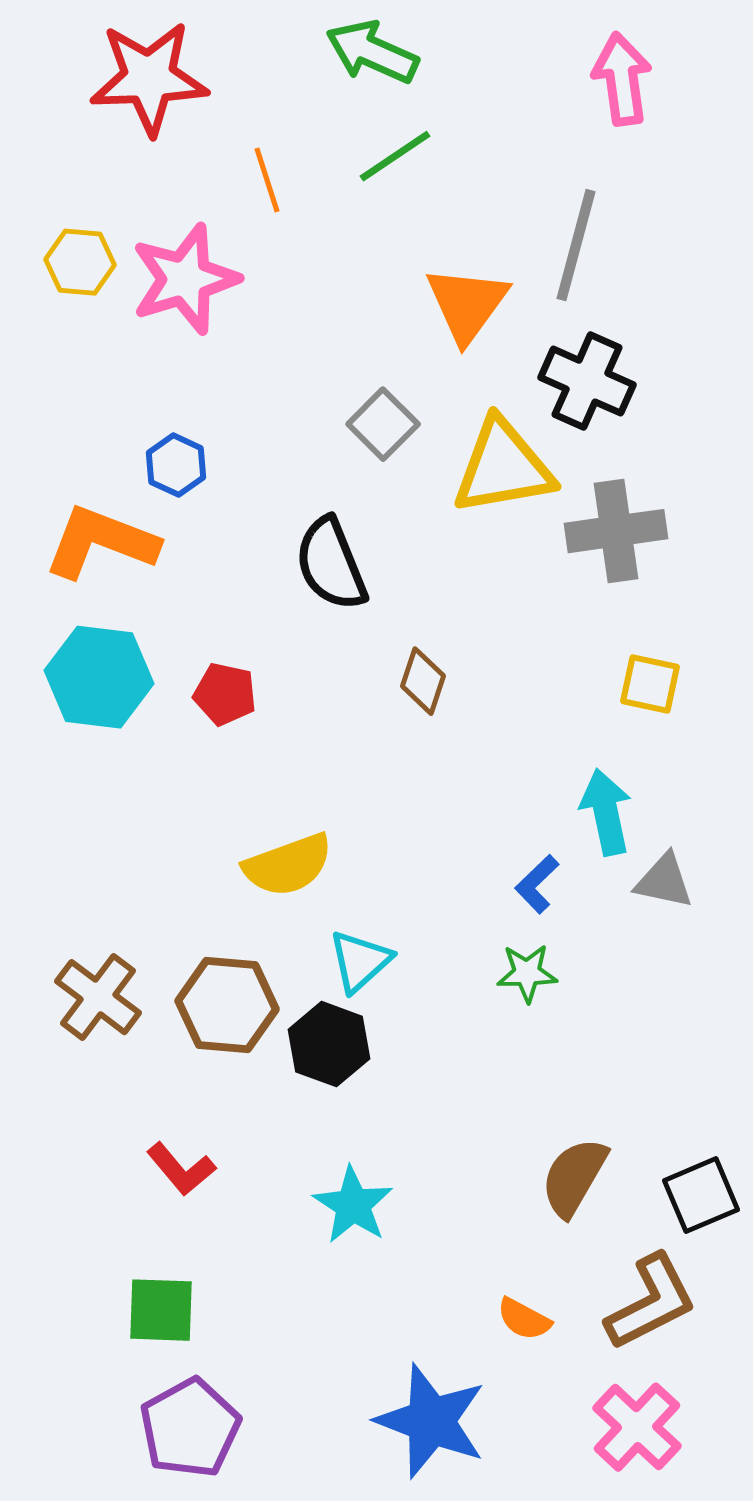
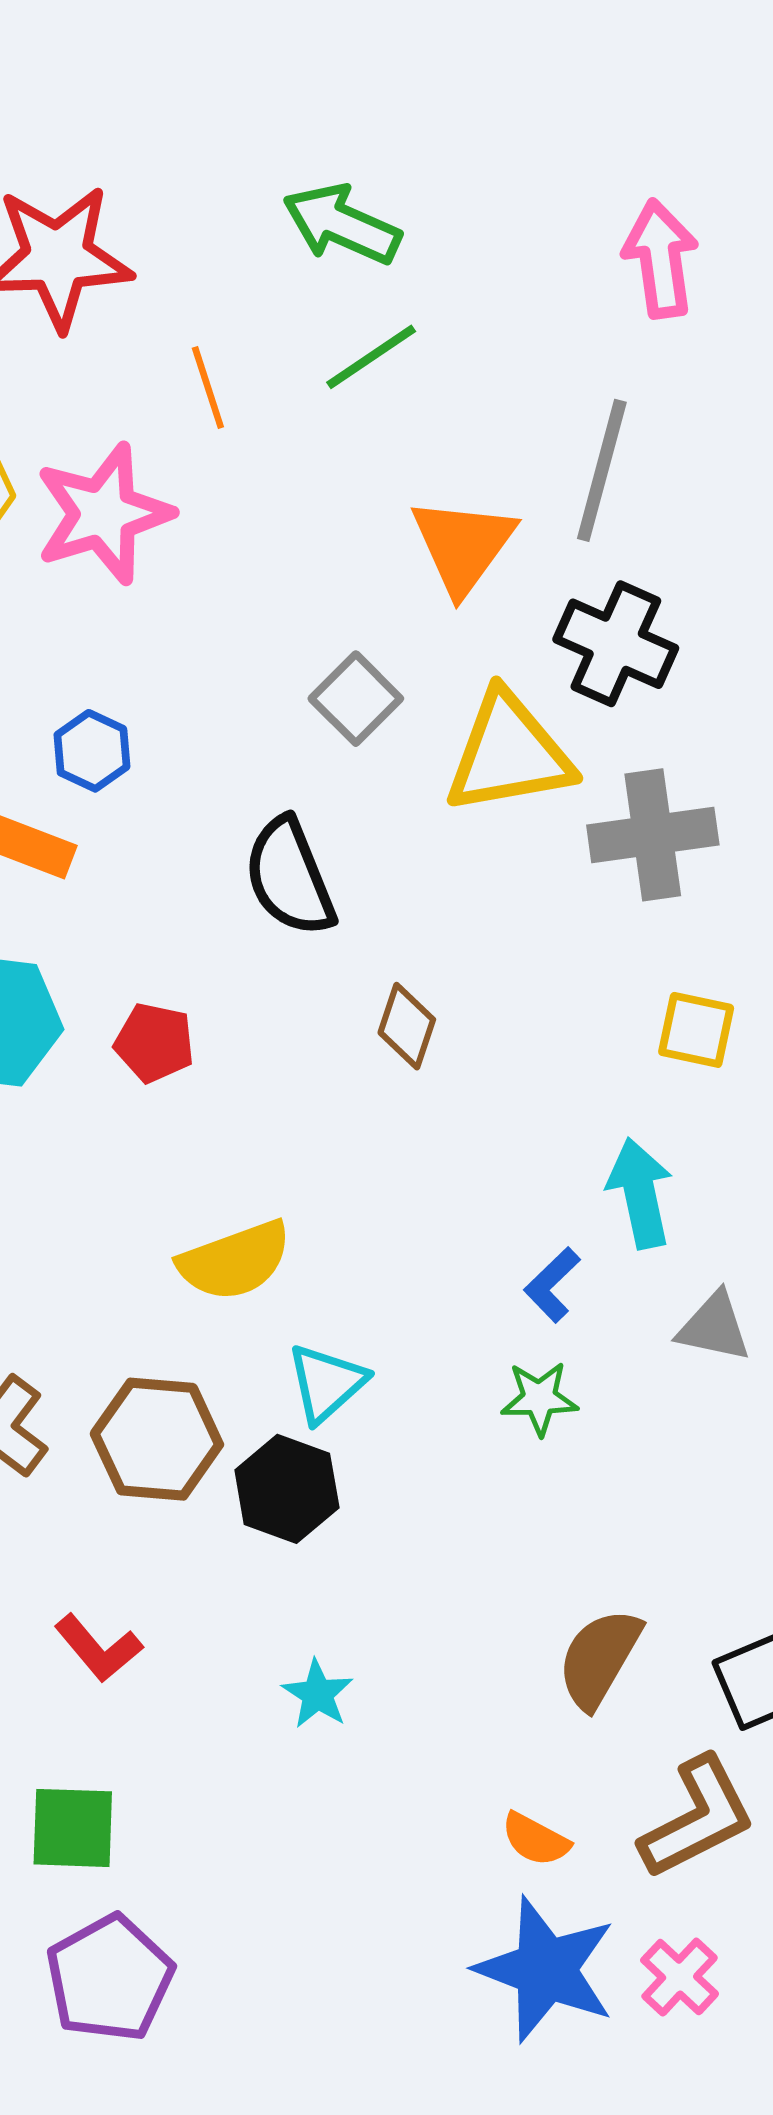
gray triangle: (664, 881) -> (714, 1327), moved
cyan star: (353, 1205) -> (318, 1694), size x0.7
blue star: (431, 1421) -> (546, 1969), moved
pink cross: (637, 1427) -> (680, 1977), size x0.7

